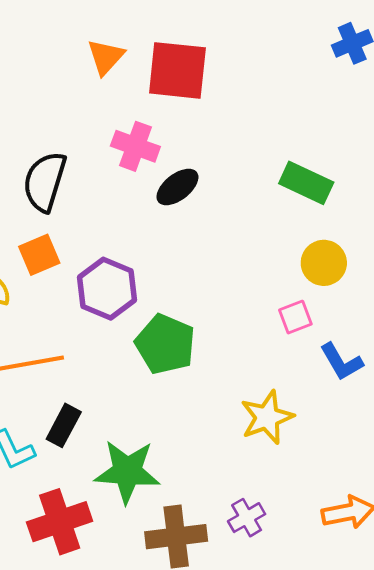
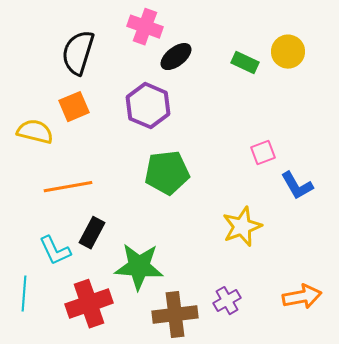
green rectangle: (306, 183) -> (245, 63), moved, size x0.7
yellow circle: (324, 263) -> (288, 52), moved
purple hexagon: (107, 289) -> (148, 106), moved
green pentagon: (165, 344) -> (167, 173), turned -30

